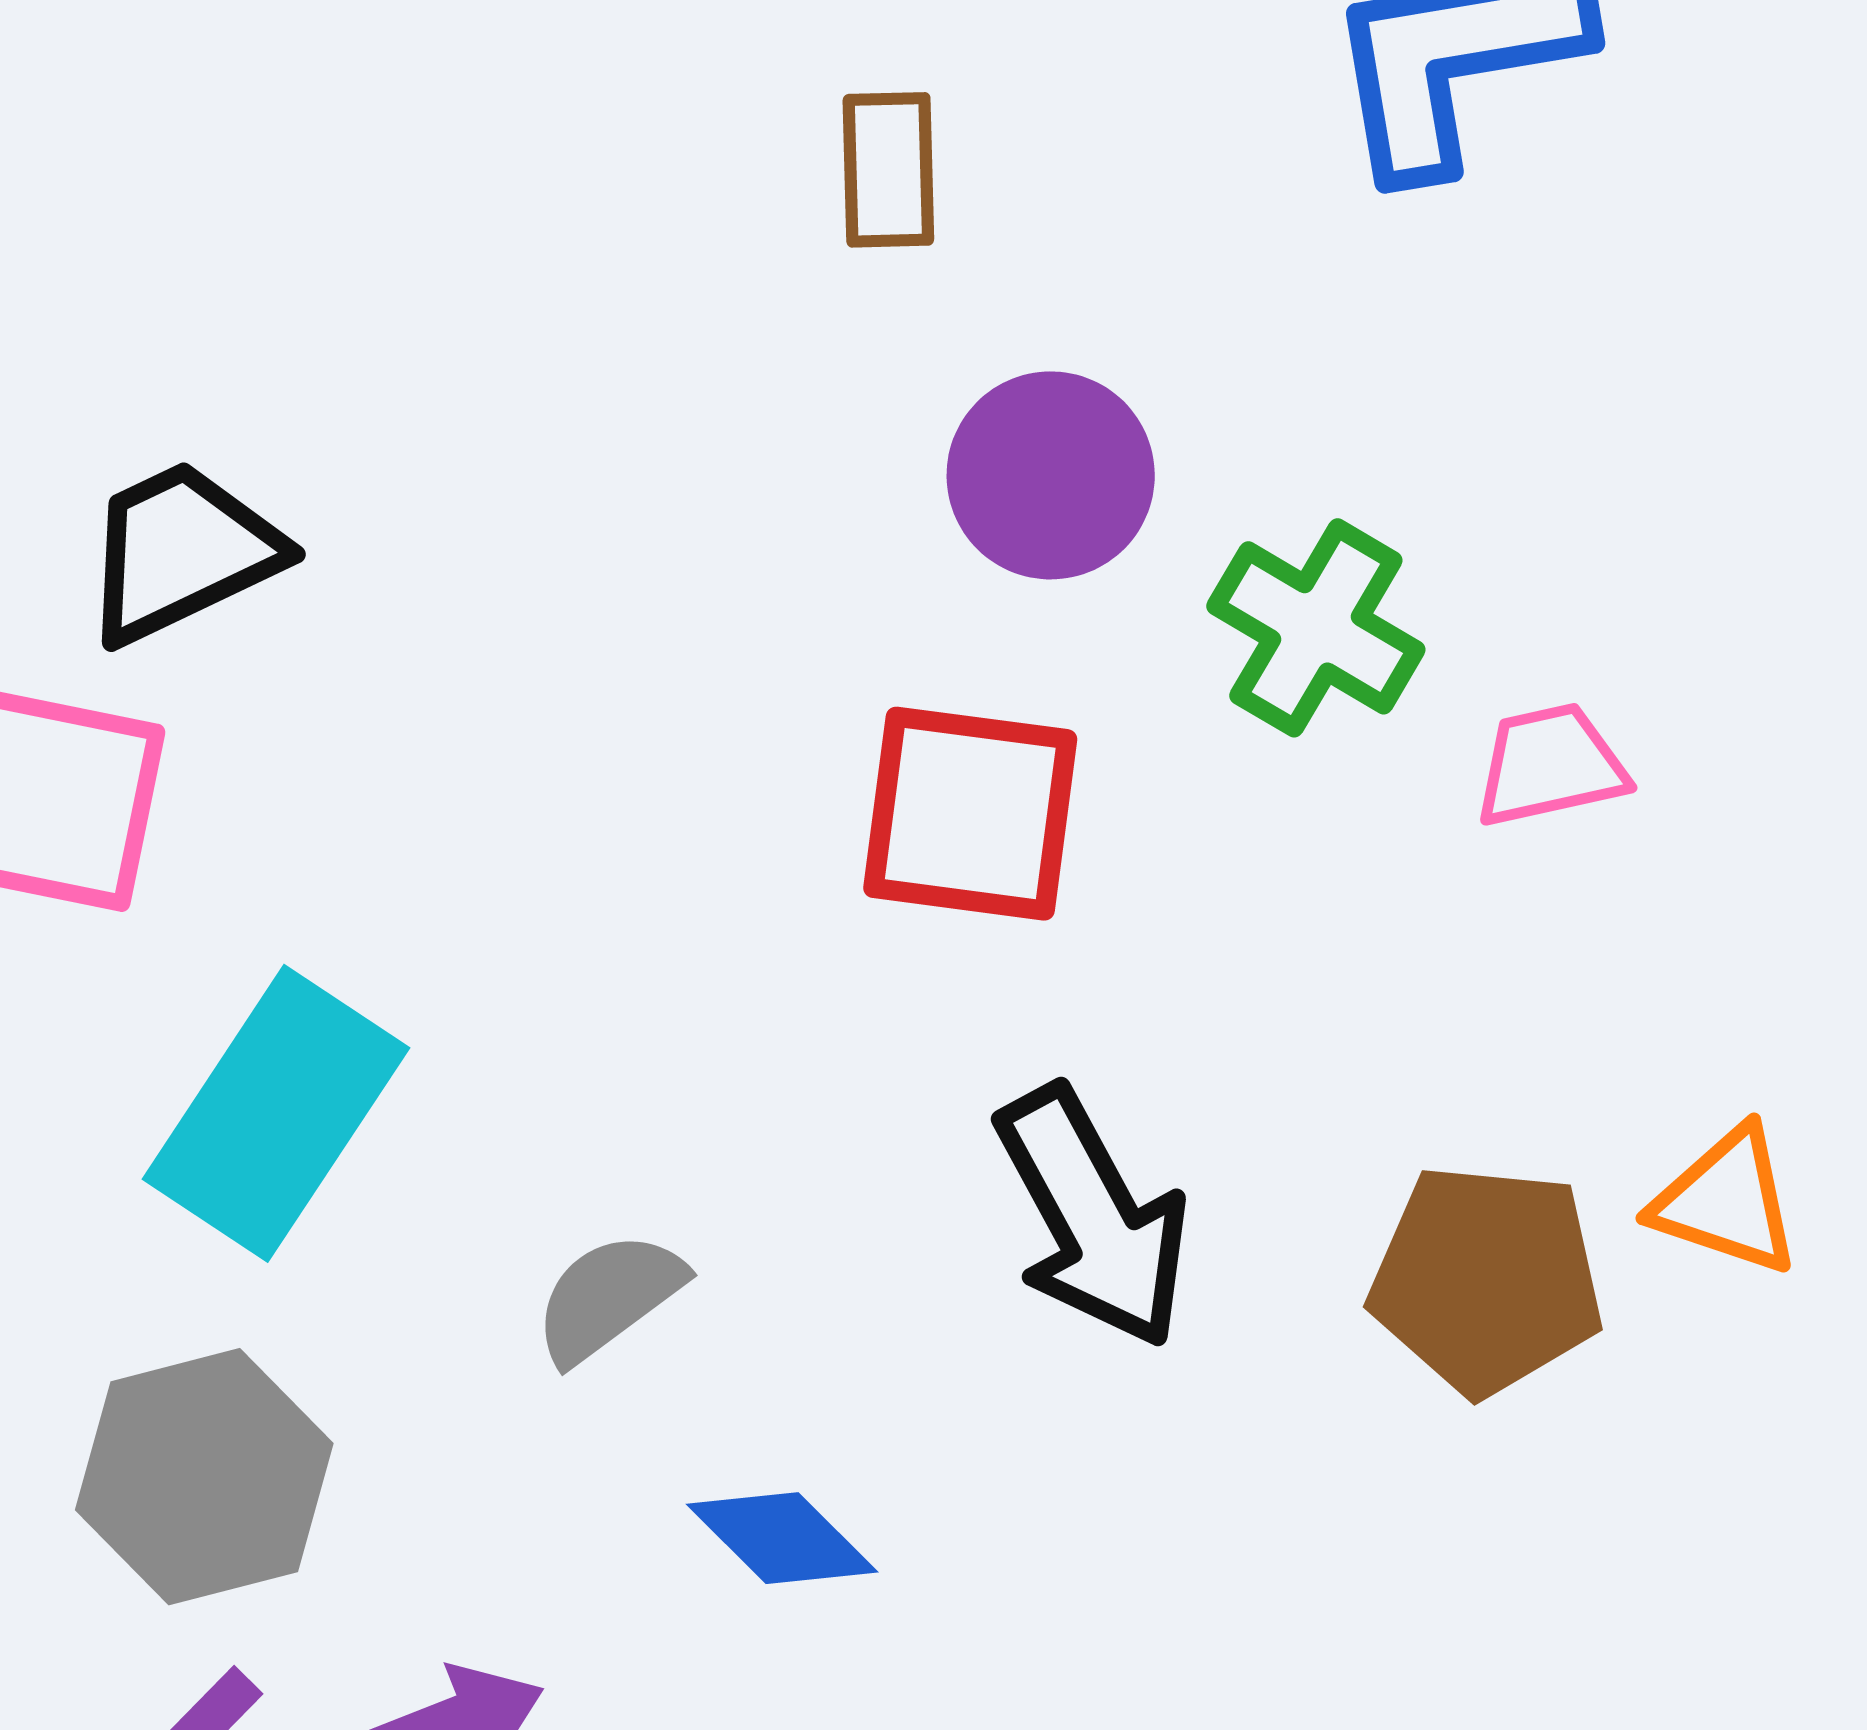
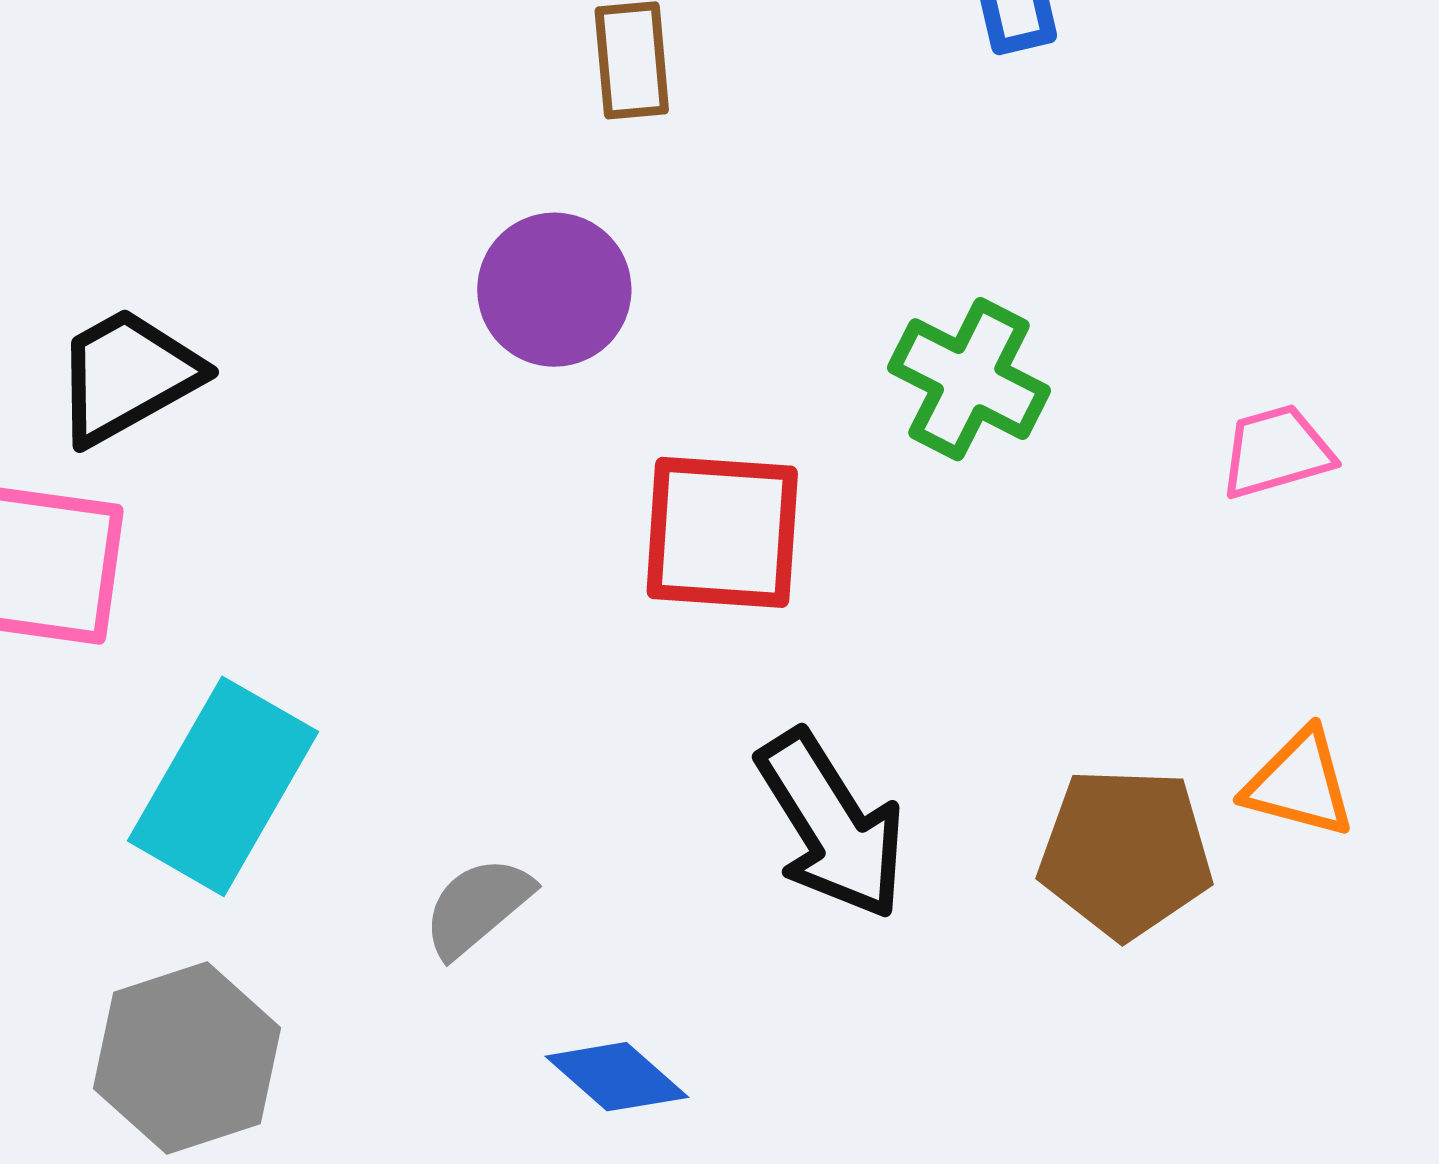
purple circle: (1051, 475) -> (554, 290), moved
pink trapezoid: (1550, 765) -> (1276, 452), moved

